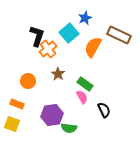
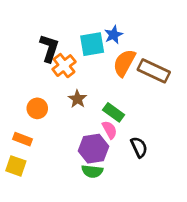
blue star: (85, 18) -> (114, 35), moved
cyan square: (69, 33) -> (92, 44), turned 30
brown rectangle: (119, 35) -> (154, 71), moved
purple hexagon: (52, 115) -> (94, 149), moved

